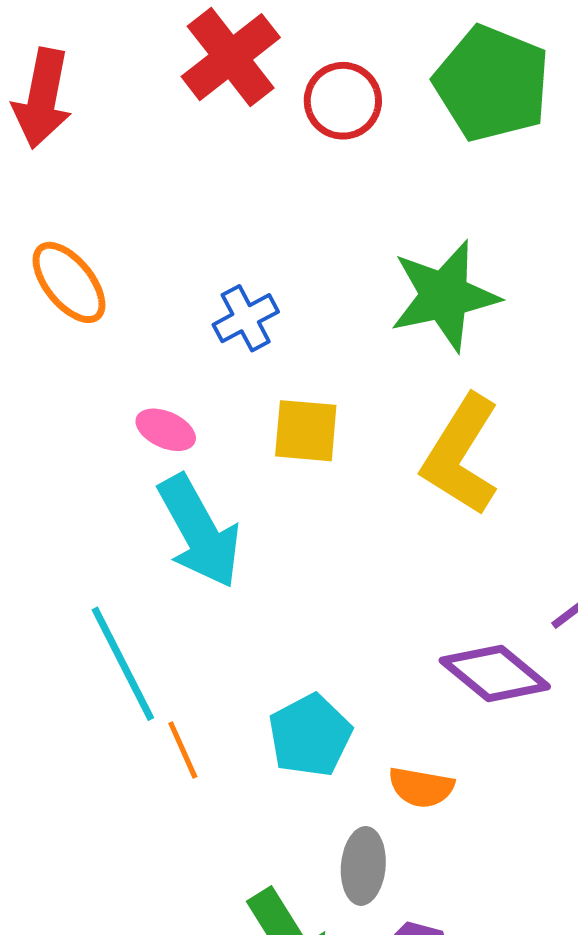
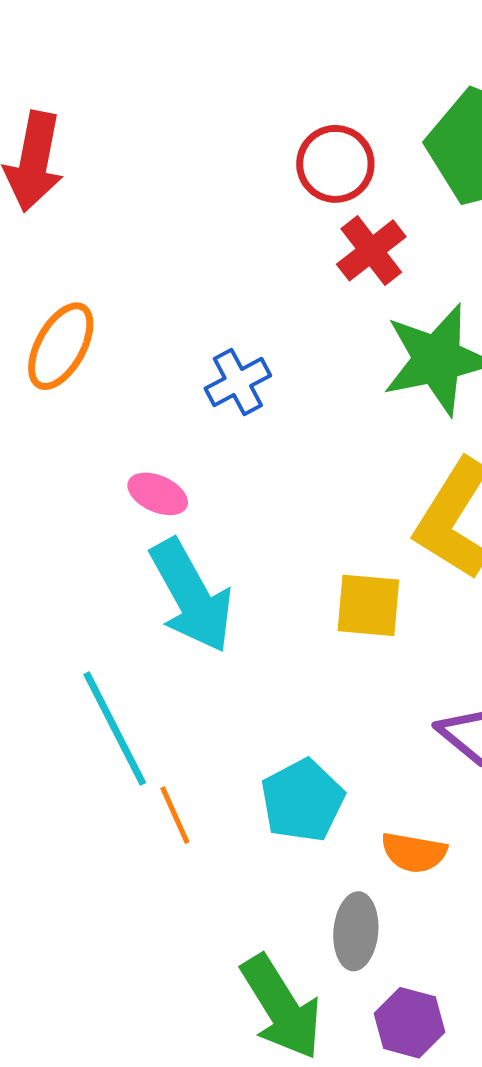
red cross: (231, 57) -> (371, 250), moved, size x0.7
orange ellipse: (69, 282) -> (61, 346), turned 68
yellow square: (306, 431) -> (368, 605), moved

